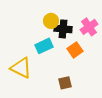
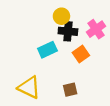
yellow circle: (51, 21) -> (61, 16), moved
yellow triangle: (21, 68) -> (29, 87), moved

